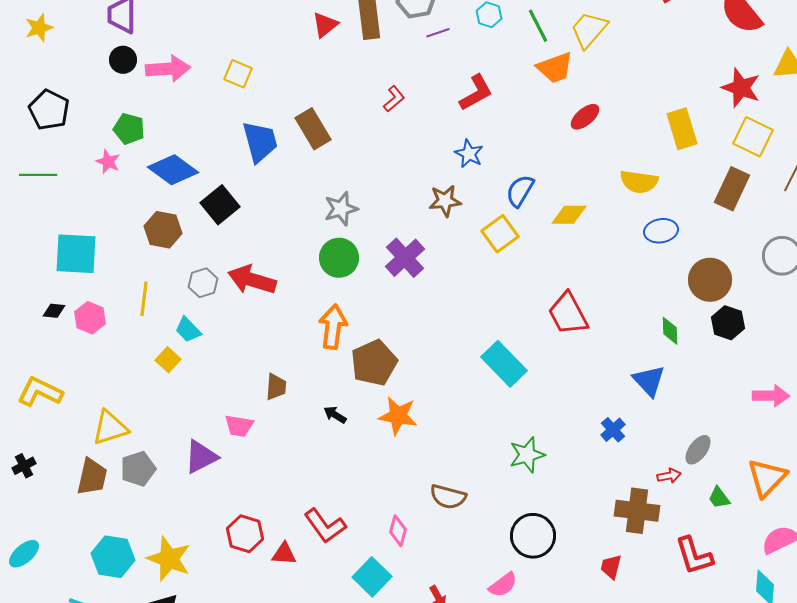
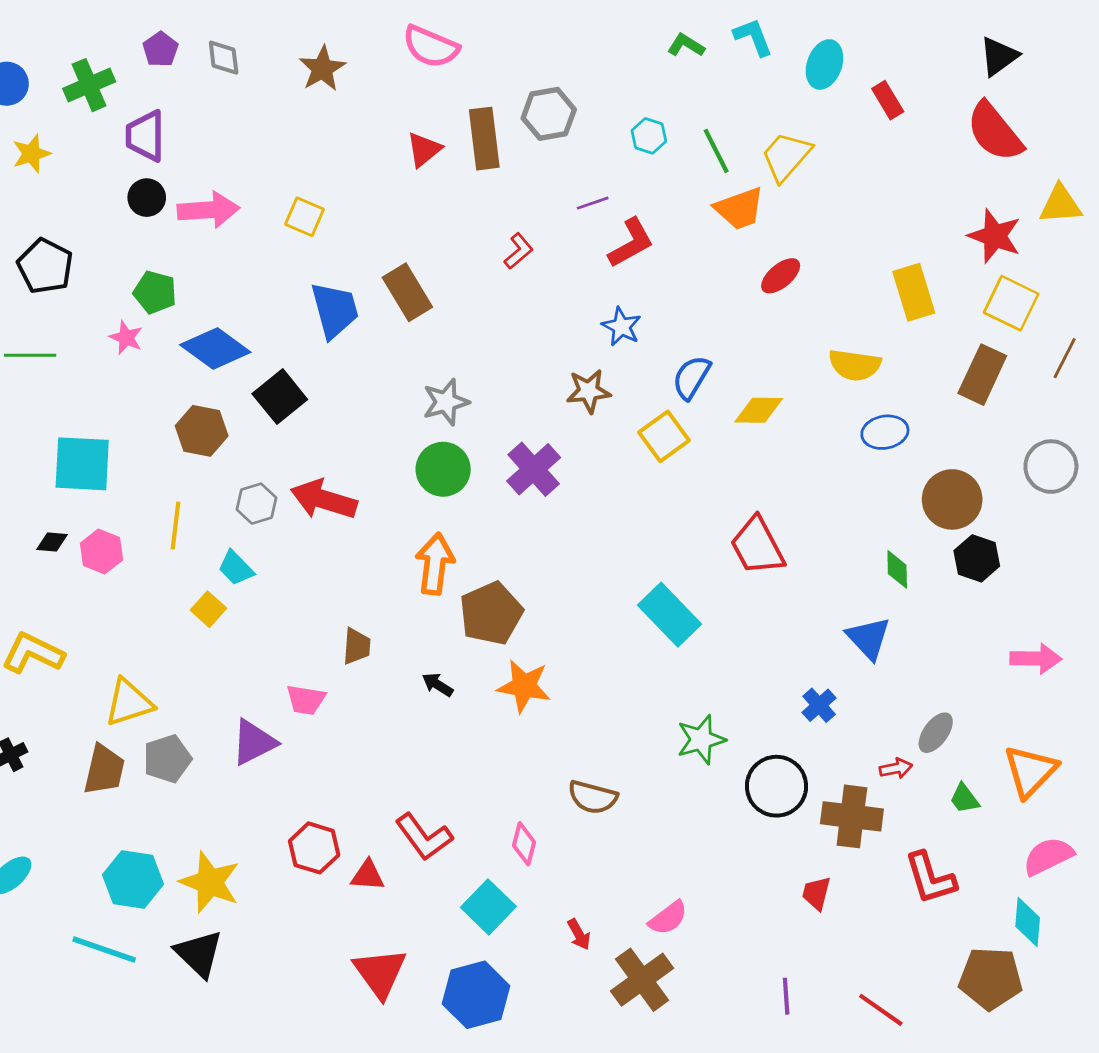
purple line: (438, 33) -> (593, 203), moved
black circle: (533, 536) -> (777, 786), moved

